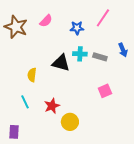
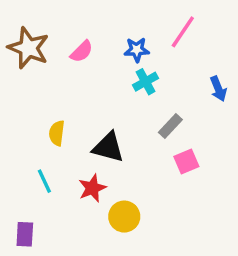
pink semicircle: (46, 21) -> (82, 51), moved
cyan cross: (80, 54) -> (146, 82), moved, turned -32
gray rectangle: (100, 57) -> (170, 126), moved, turned -64
black triangle: (61, 63) -> (108, 147), moved

